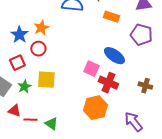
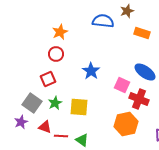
orange star: (41, 28) -> (60, 32), moved
blue star: (19, 35) -> (91, 71), moved
red circle: (38, 49) -> (56, 54), moved
yellow square: (46, 80) -> (79, 107), moved

